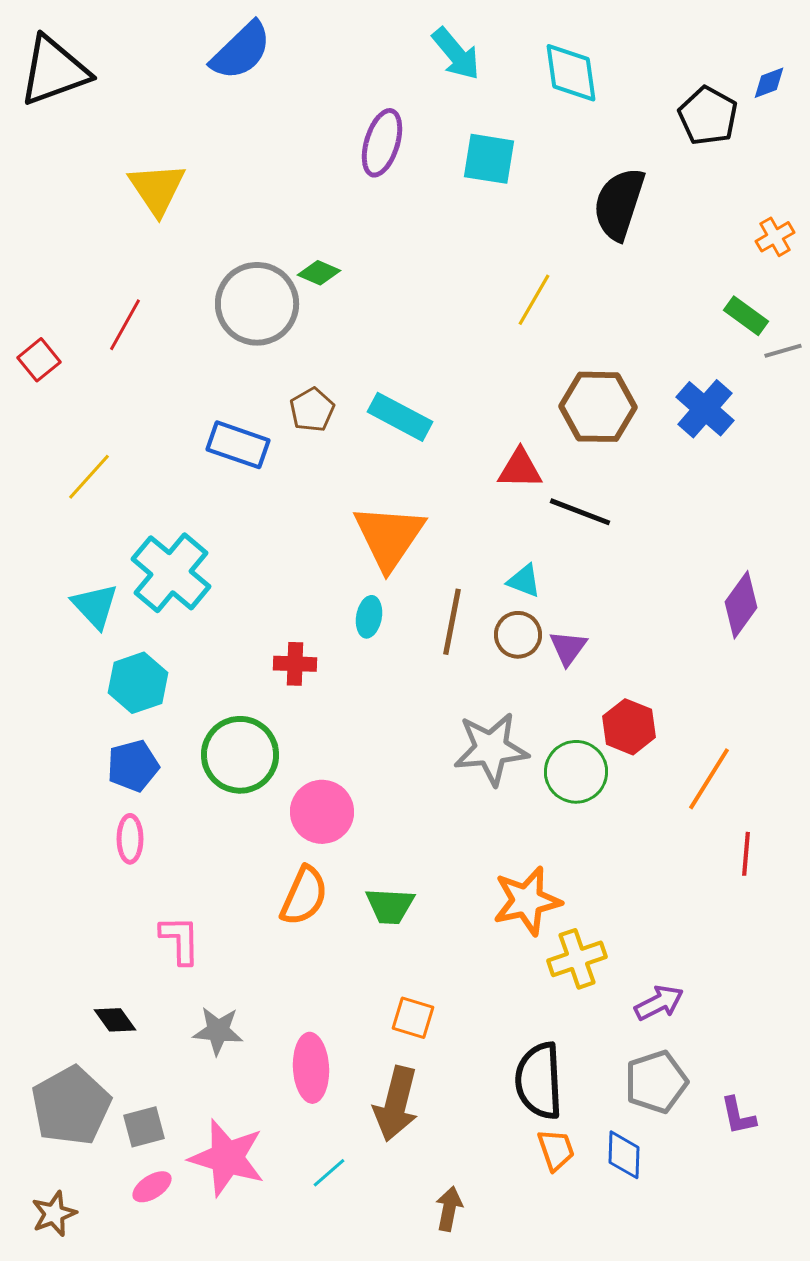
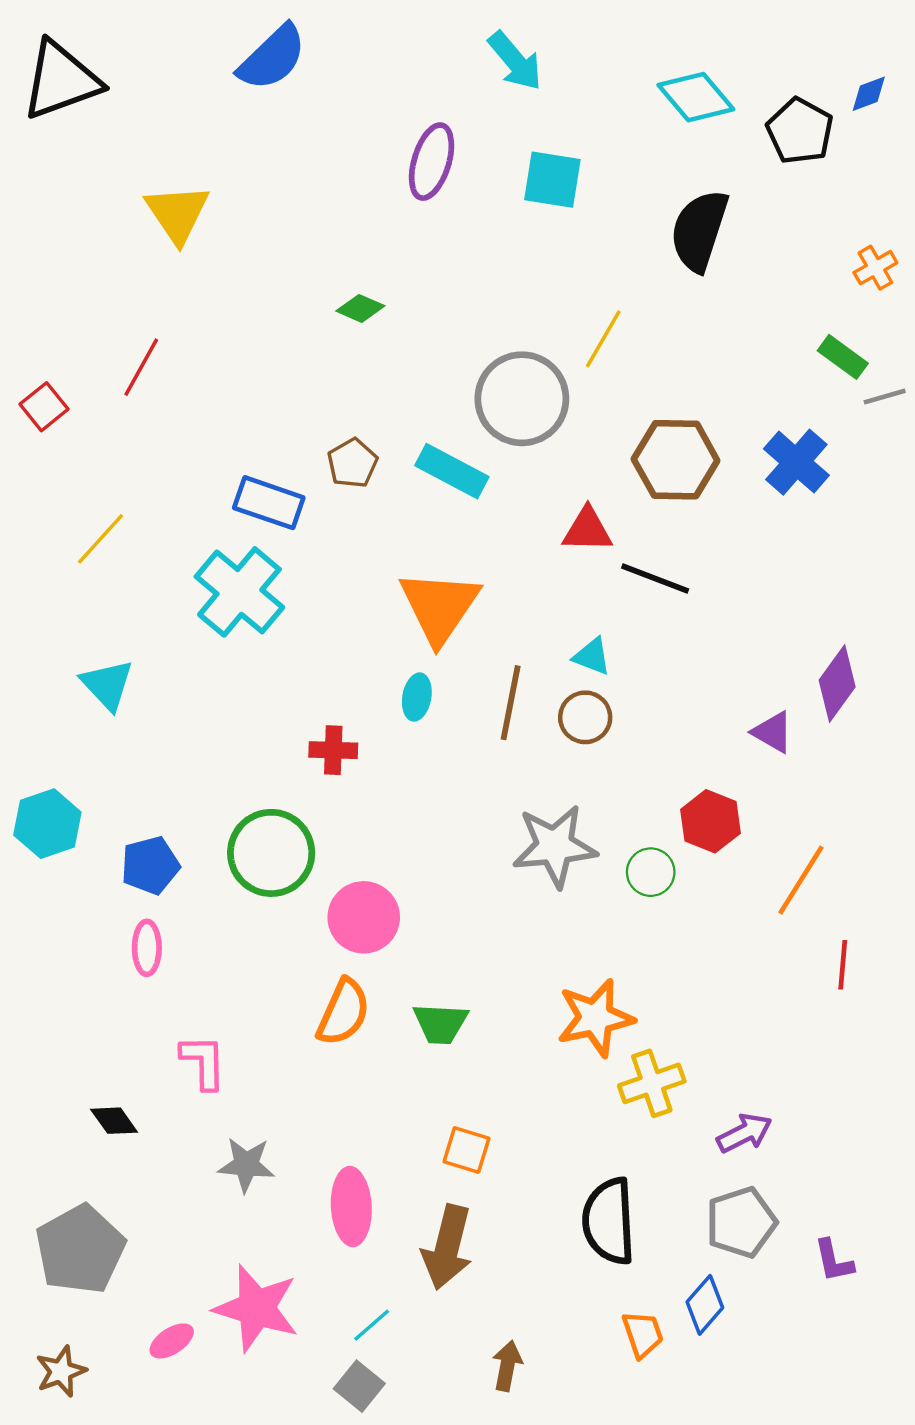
cyan diamond: (571, 73) -> (696, 97), moved, turned -32
gray circle: (257, 304) -> (522, 399), moved
cyan cross: (171, 573) -> (239, 592), moved
purple triangle: (568, 648) -> (773, 732), moved, turned -36
cyan hexagon: (138, 683) -> (47, 824), moved
green circle: (576, 772) -> (651, 872), size x0.7
black diamond: (115, 1020) -> (114, 1121), moved
gray square: (144, 1127) -> (359, 1386), moved, turned -36
orange trapezoid: (556, 1150) -> (643, 1334), moved
blue diamond: (624, 1155) -> (705, 1305), turned 39

